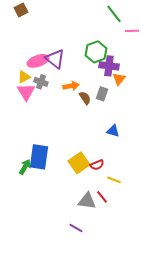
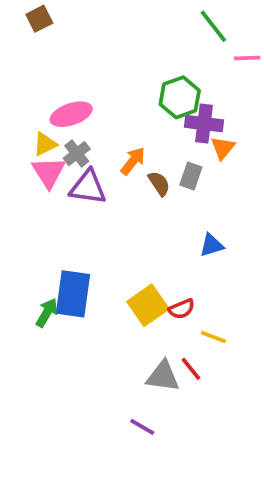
purple triangle: (55, 59) -> (88, 187), moved, turned -30
gray cross: (41, 82) -> (77, 154), turned 32
orange arrow: (71, 86) -> (133, 161), turned -42
blue triangle: (113, 131) -> (212, 245), turned -32

